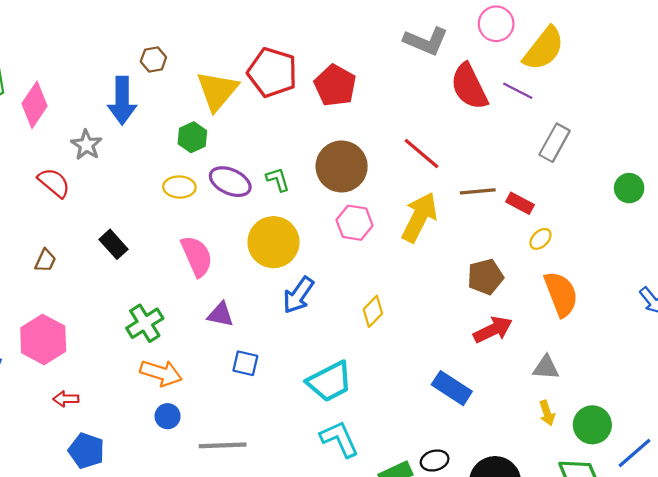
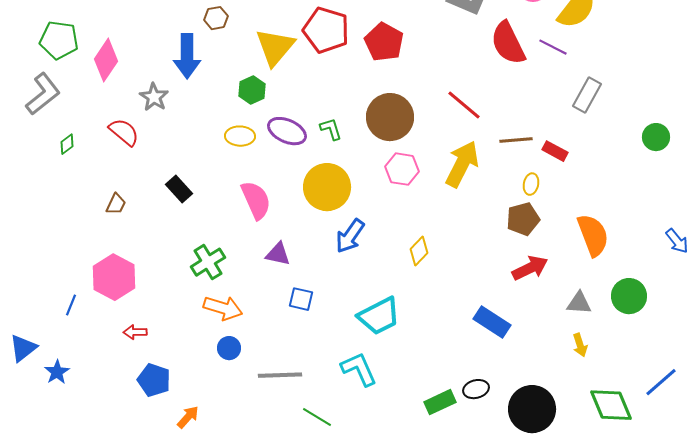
yellow ellipse: (540, 239) -> (531, 184), moved, turned -35
green circle: (592, 425) -> (629, 296), moved
cyan L-shape: (339, 439) -> (359, 369), moved

